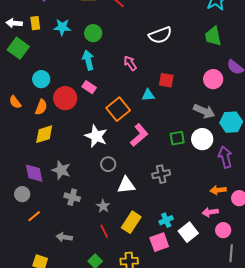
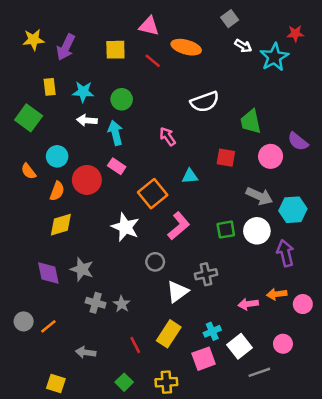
white arrow: (14, 23) -> (87, 120), moved
green trapezoid: (213, 36) -> (251, 122), moved
red square: (166, 80) -> (226, 158), moved
orange semicircle: (15, 102) -> (29, 171), moved
gray circle: (108, 164) -> (155, 262), moved
white triangle: (126, 185) -> (177, 292), moved, turned -30
gray circle: (22, 194) -> (24, 321), moved
gray star: (103, 206) -> (122, 304), moved
pink arrow: (210, 212) -> (248, 304), moved
gray line: (231, 253) -> (259, 372), moved, turned 66

